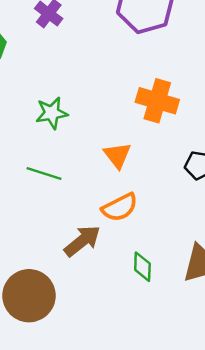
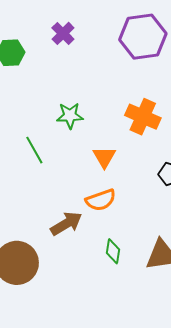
green star: (52, 113) -> (70, 116), moved
green line: (44, 174) -> (34, 150), moved, turned 36

